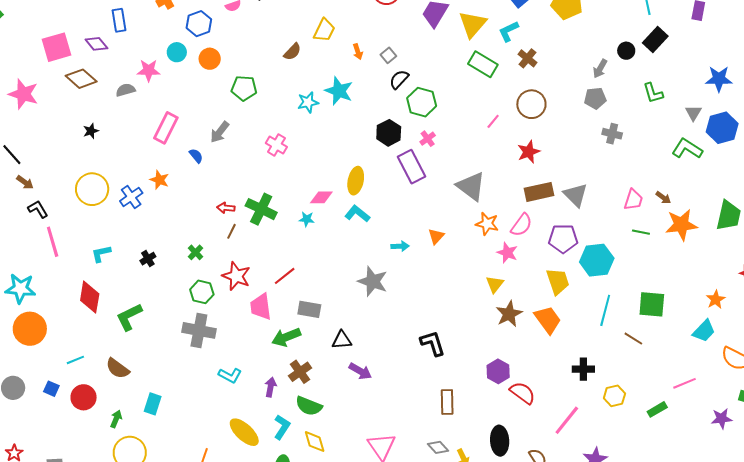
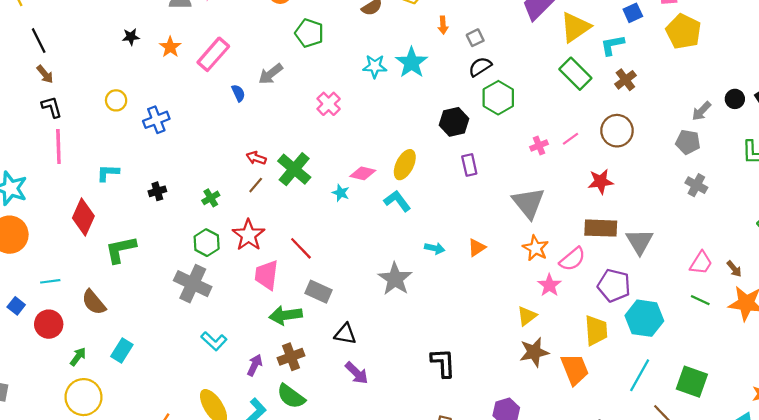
pink cross: (428, 139) -> (539, 145), moved
purple rectangle: (411, 167) -> (469, 165), size x0.6
orange star: (159, 180) -> (170, 47), moved
yellow circle: (92, 189) -> (116, 100), size x0.6
red line: (285, 276) -> (301, 248), turned 70

